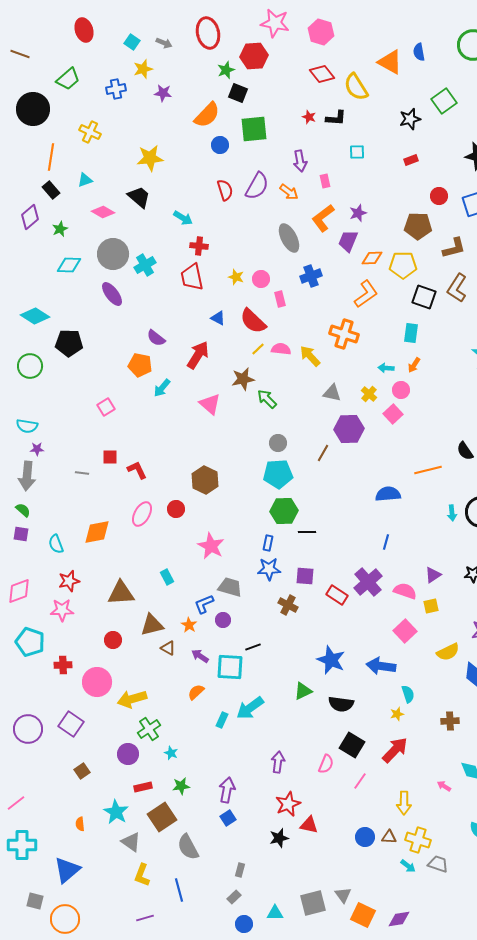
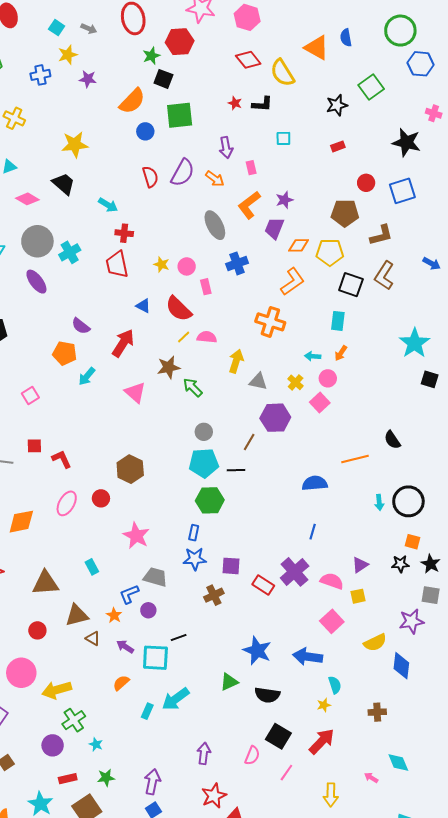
yellow arrow: (310, 356) -> (236, 361), moved, turned 60
black line: (307, 532) -> (236, 470), moved
brown cross: (288, 605) -> (214, 595), turned 36

